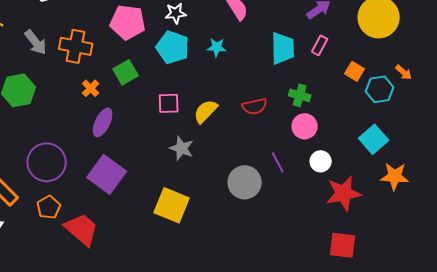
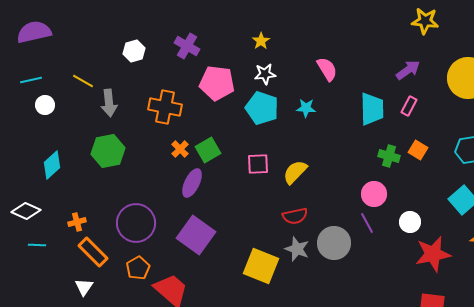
gray arrow: (36, 42) -> (109, 103), moved, turned 32
orange square: (355, 71) -> (418, 150), moved
green square: (126, 72) -> (208, 150), moved
red semicircle: (255, 106) -> (295, 216), moved
pink circle: (305, 126) -> (374, 194), moved
gray star: (182, 148) -> (297, 249), moved

